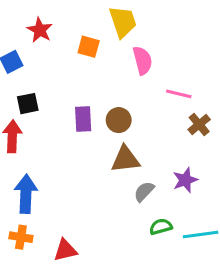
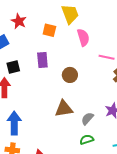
purple rectangle: (83, 119) -> (42, 60), moved
brown triangle: (125, 159) -> (64, 109), moved
green semicircle: (161, 227) -> (87, 140), moved

